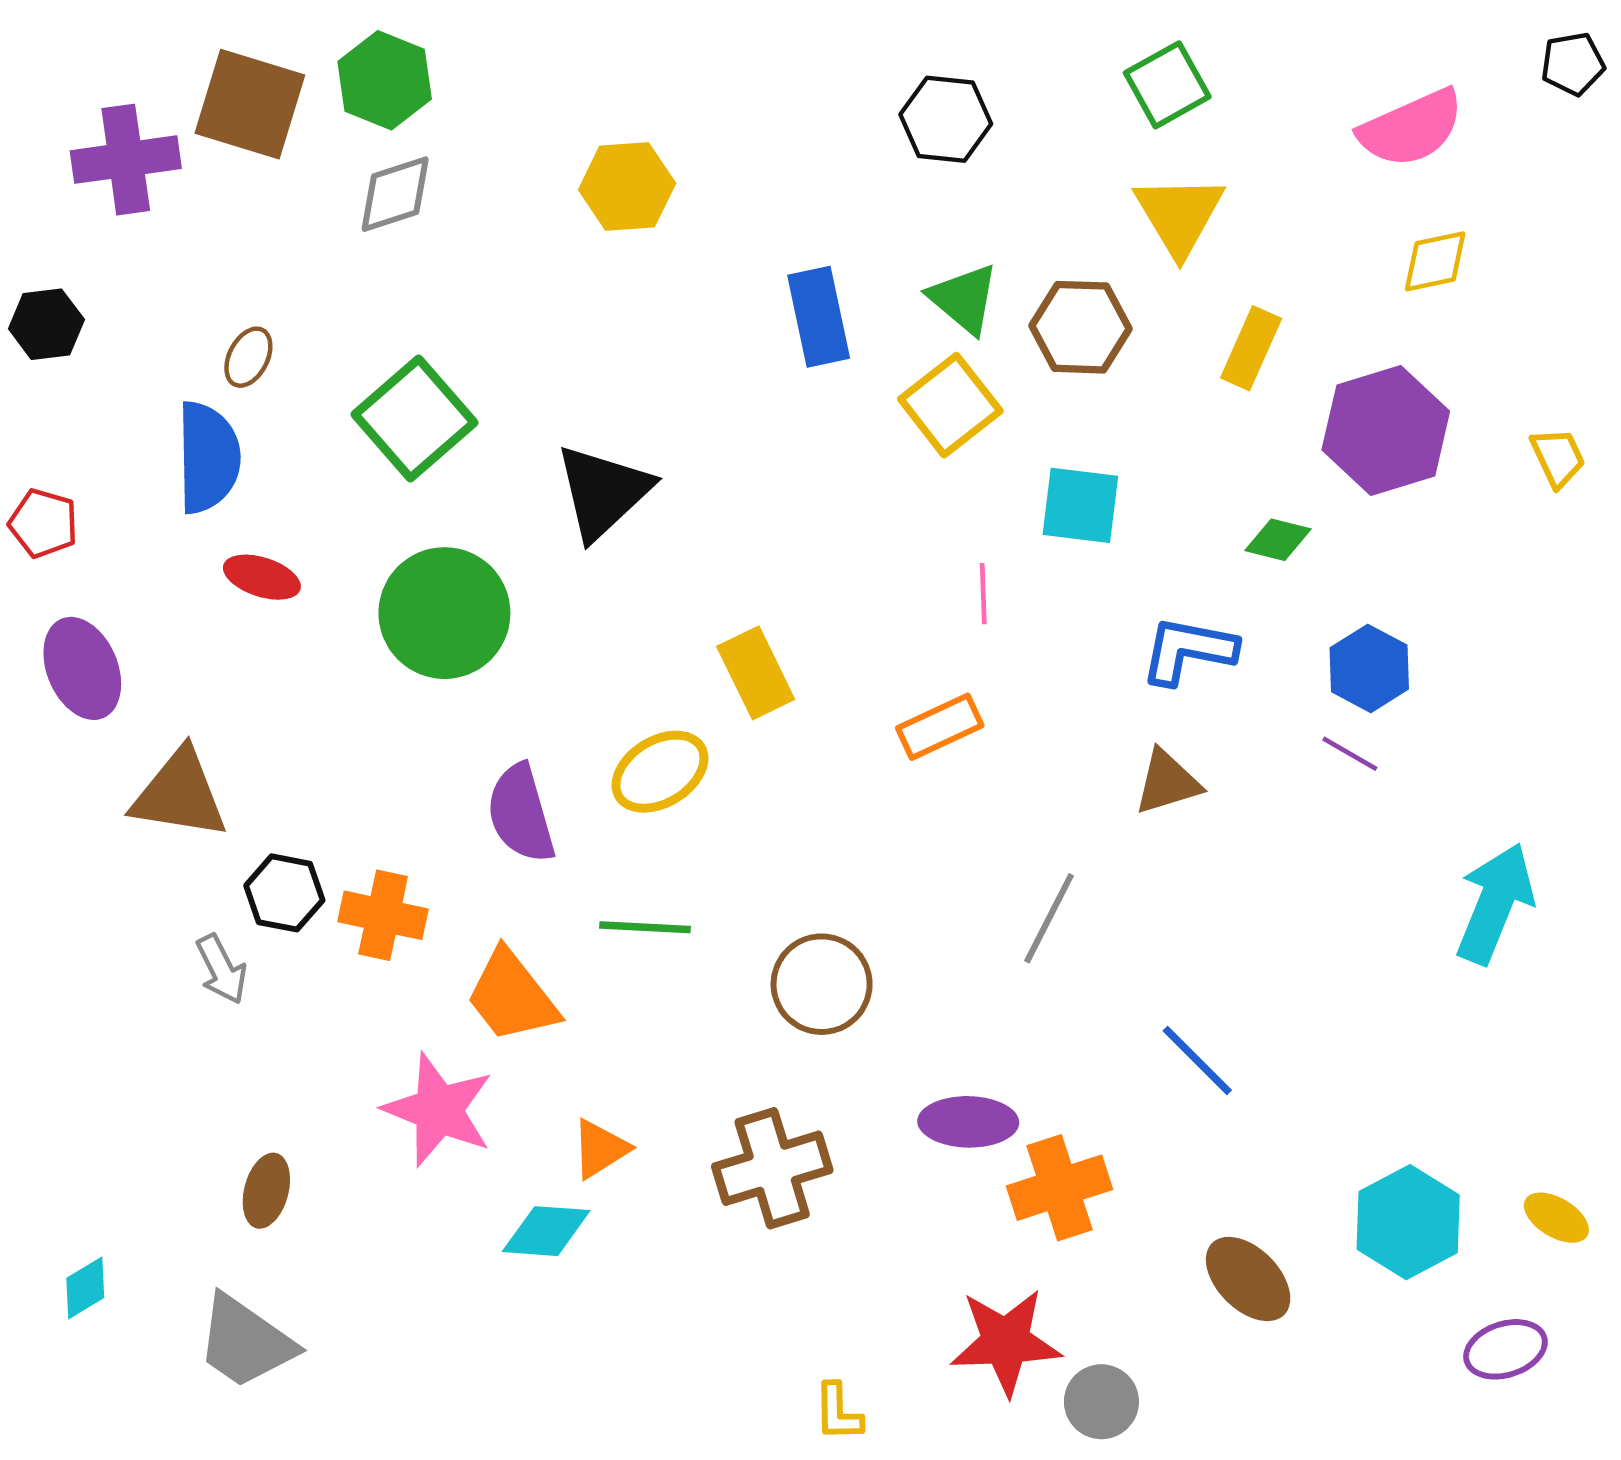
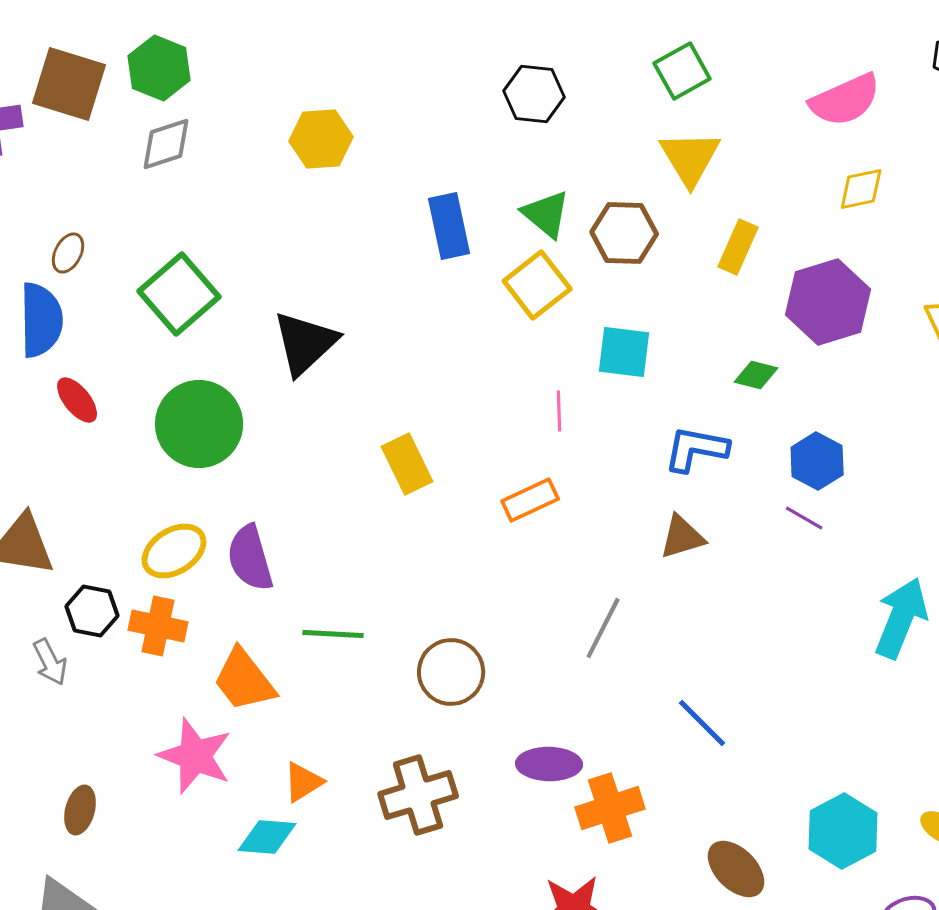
red ellipse: (262, 577) -> (77, 400), turned 33
yellow ellipse: (660, 772) -> (174, 551), moved

